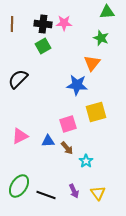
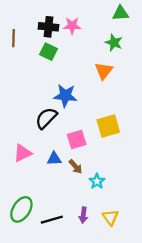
brown line: (12, 24) -> (14, 38), moved
green square: (43, 46) -> (48, 52), turned -35
black semicircle: (18, 79) -> (46, 118), moved
blue star: (77, 85) -> (65, 96), moved
purple arrow: (74, 191) -> (83, 215), turned 32
black line: (46, 195) -> (52, 220), turned -36

